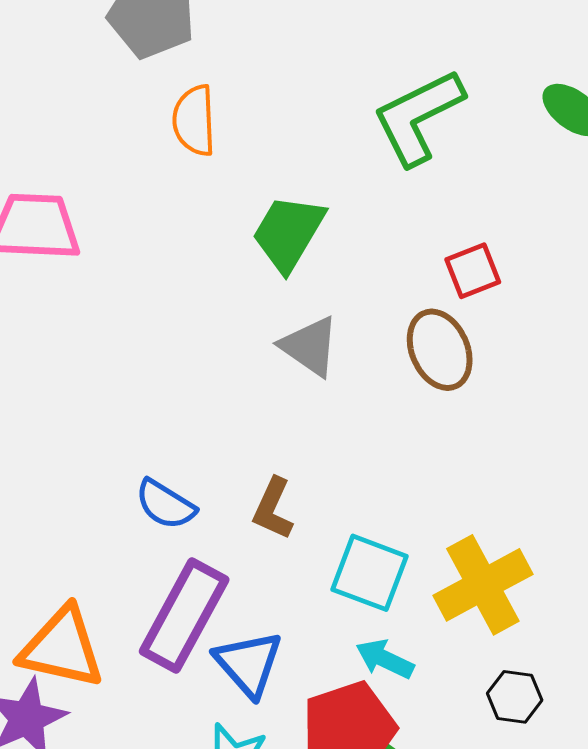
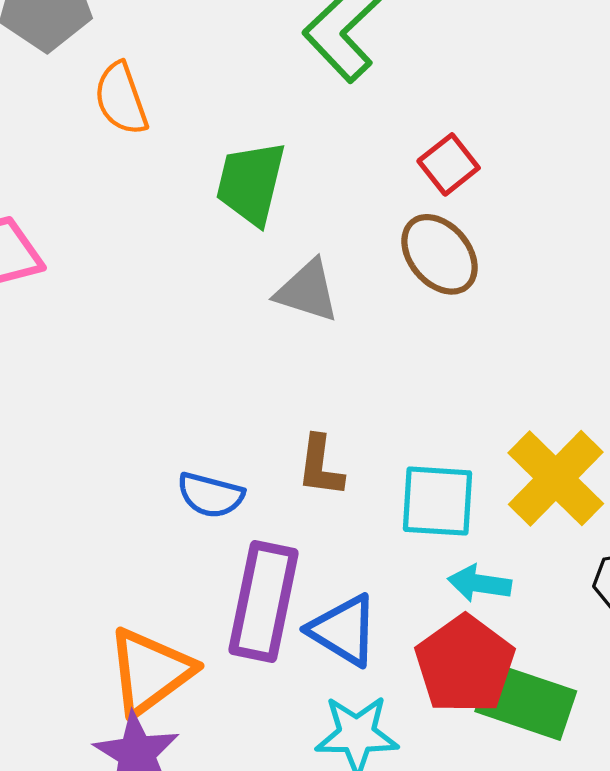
orange triangle: (62, 648) -> (150, 671), turned -32

